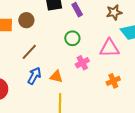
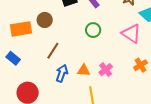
pink triangle: (109, 48) -> (131, 34), turned 45
pink cross: (82, 63) -> (106, 70), moved

